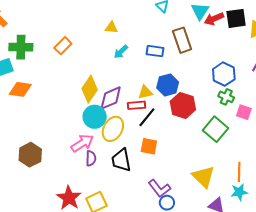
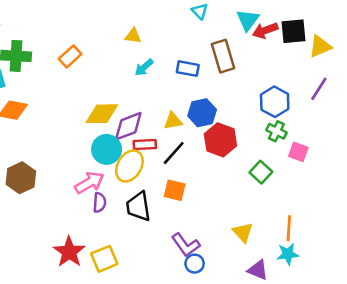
yellow diamond: (90, 89) -> (102, 114), turned 52
red rectangle: (137, 105) -> (145, 144), moved
green square: (216, 129) -> (261, 172), size x0.7
brown hexagon: (30, 155) -> (21, 178), moved
yellow triangle: (203, 177) -> (243, 232), size x0.7

